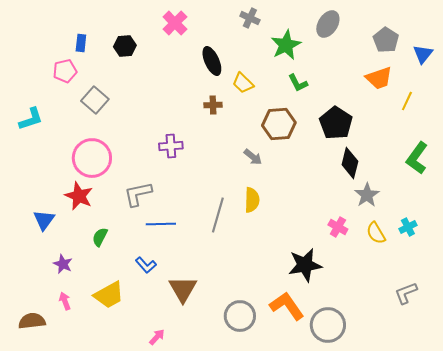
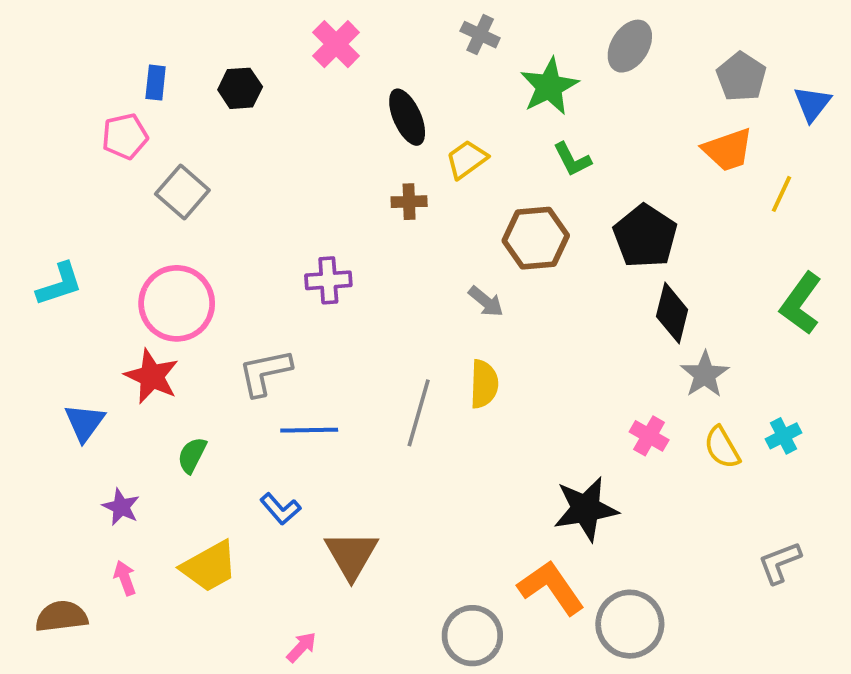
yellow trapezoid: (243, 83) -> (467, 159), turned 100
cyan L-shape: (31, 119) -> (60, 284), moved
gray circle: (240, 316) -> (472, 636), moved

